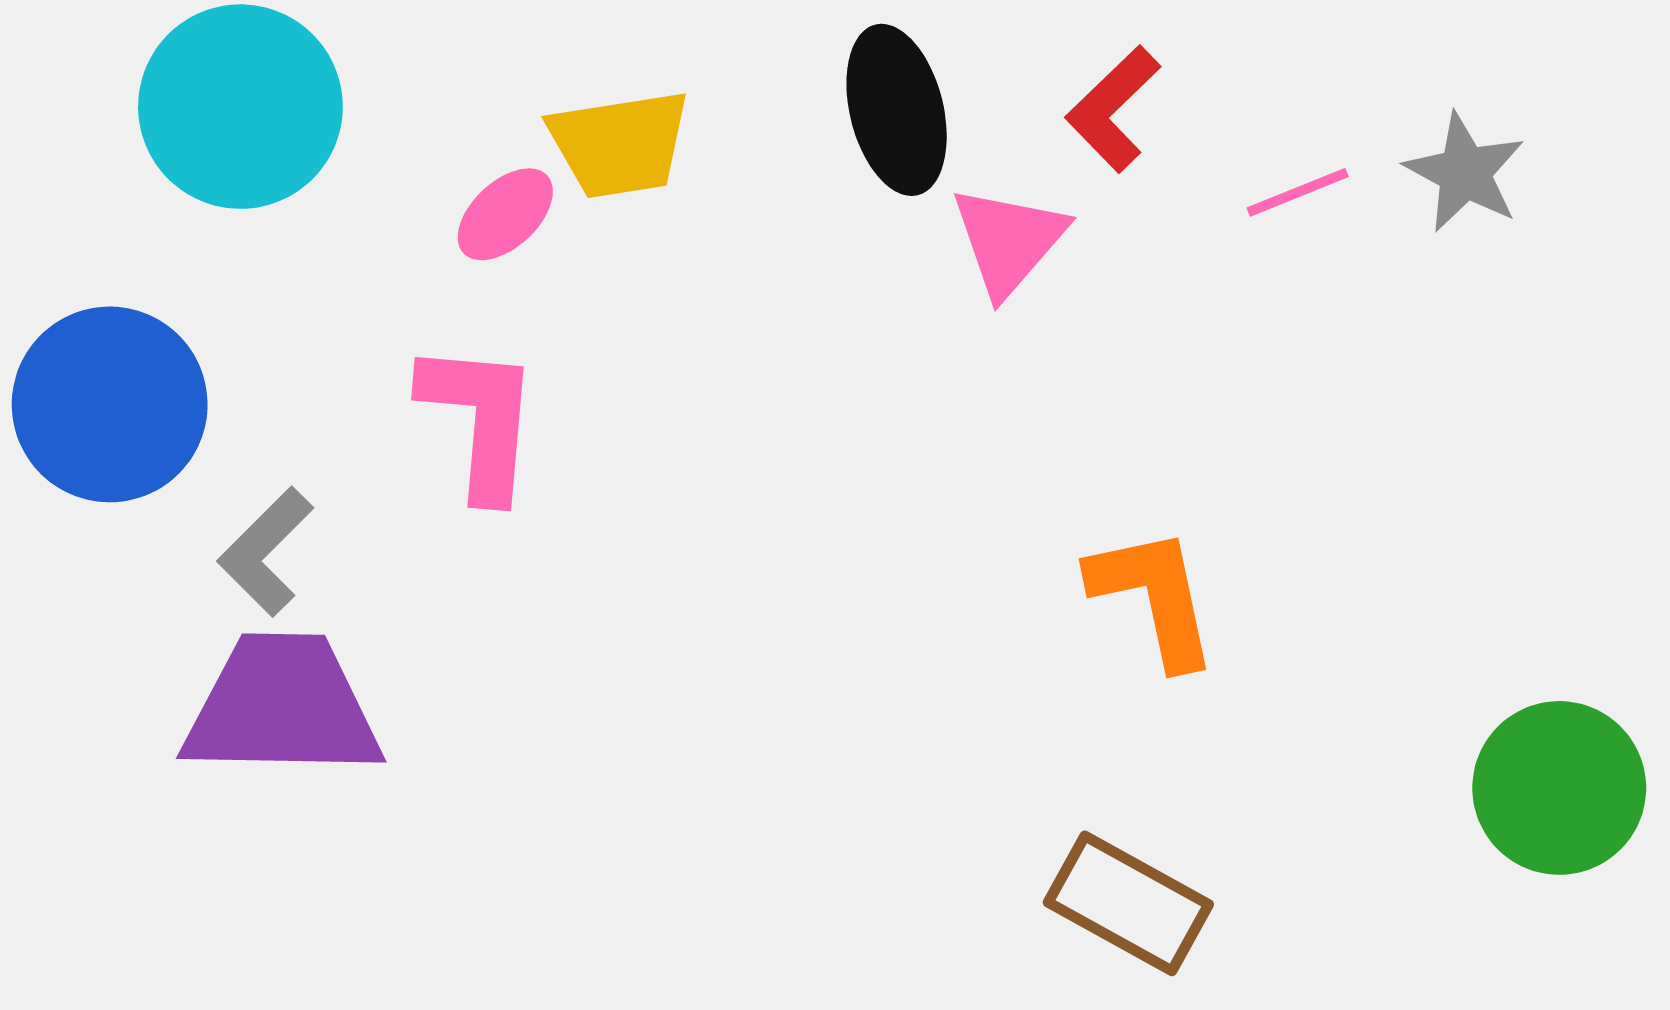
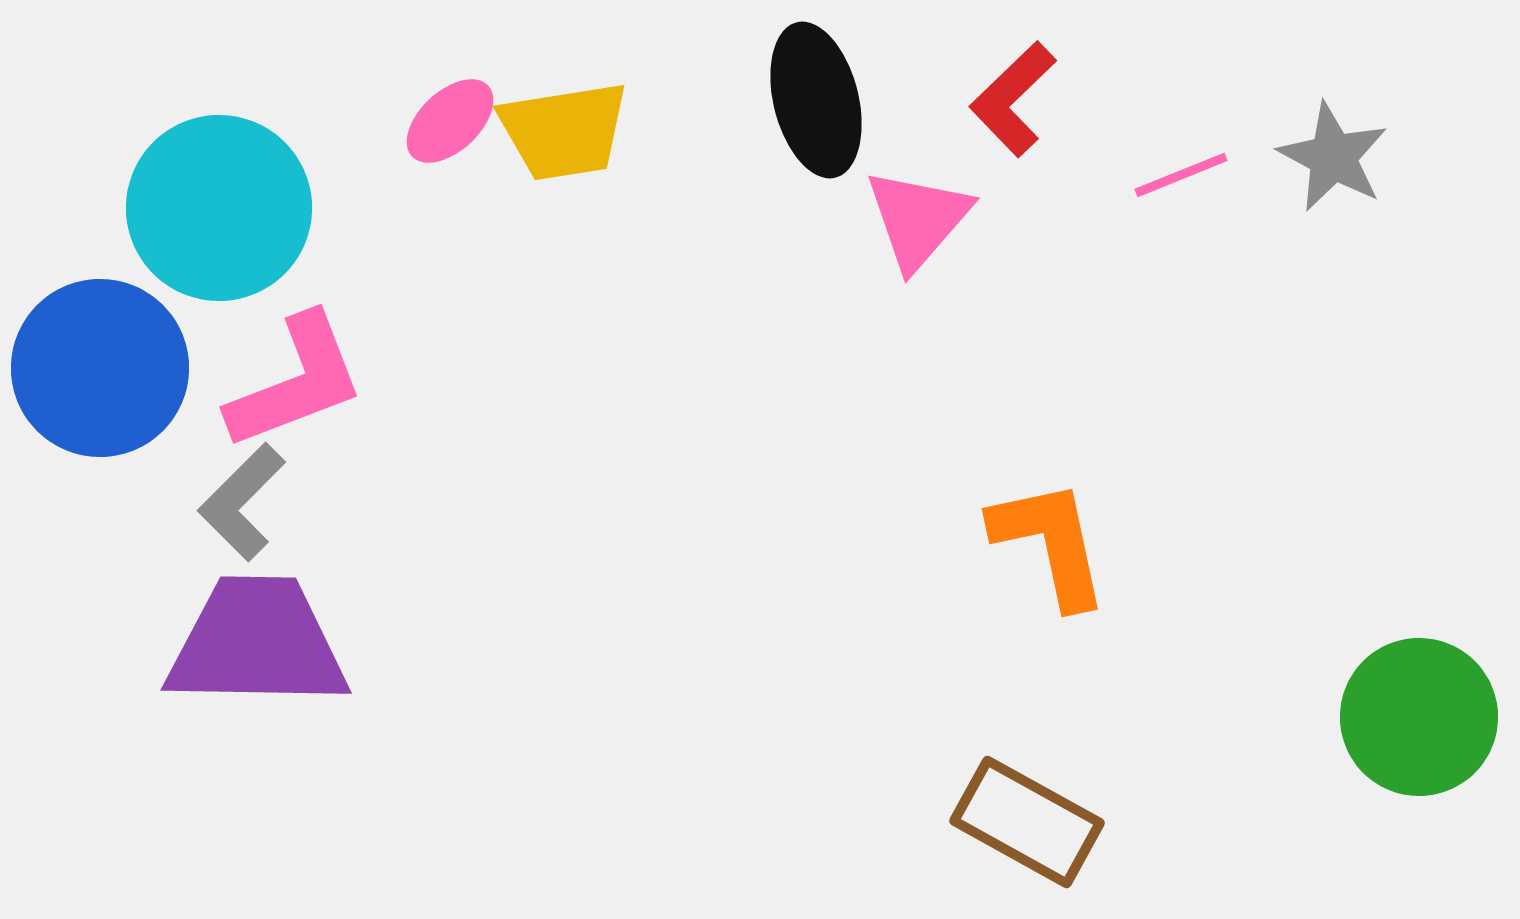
cyan circle: (240, 107) -> (219, 208), moved
pink ellipse: (505, 214) -> (450, 121), moved
pink L-shape: (480, 420) -> (296, 382), moved, turned 64

